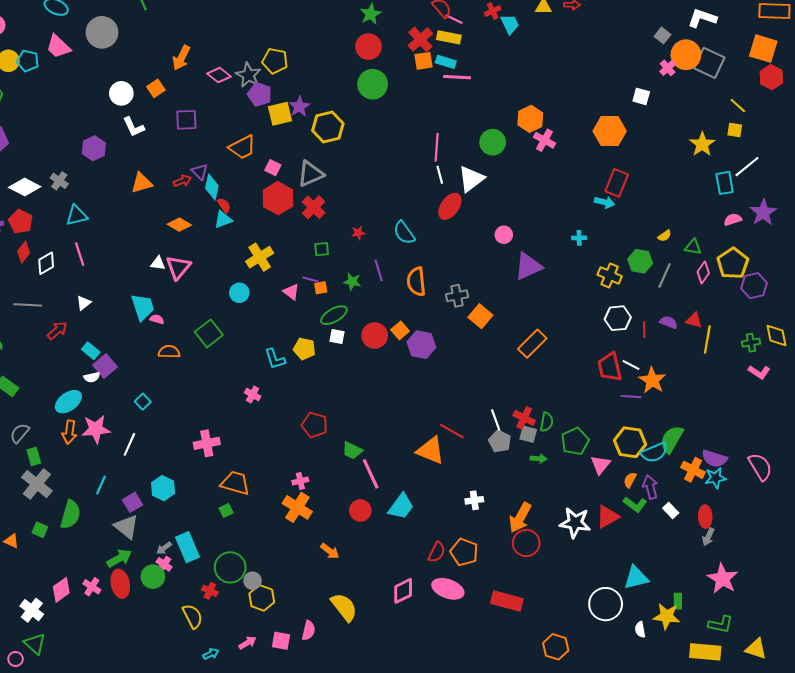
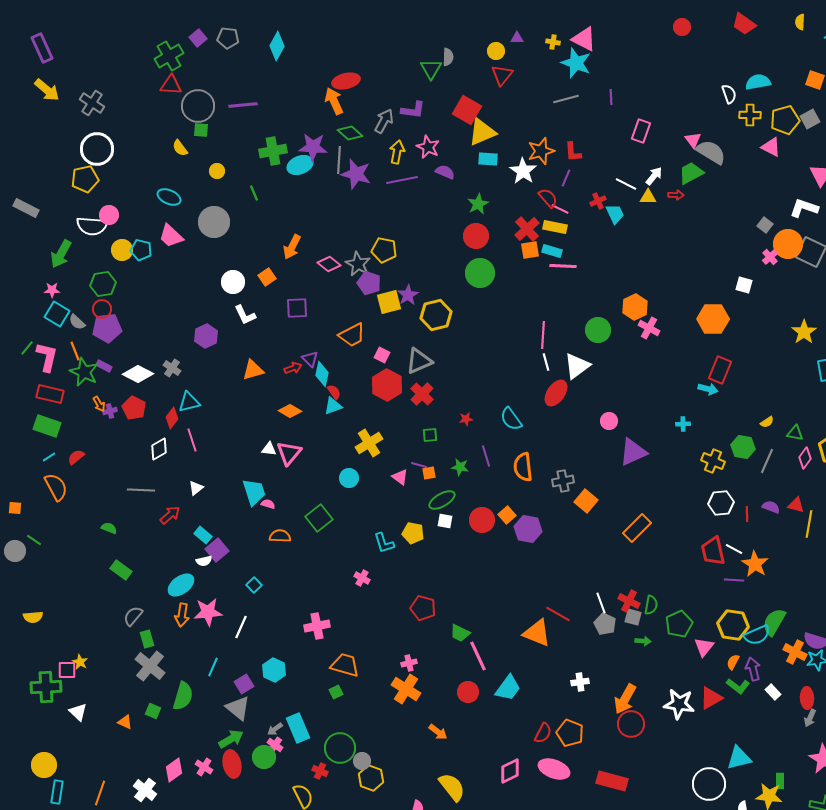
red diamond: (24, 252) -> (172, 418), moved

